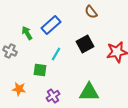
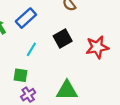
green square: (40, 70) -> (21, 75), moved

